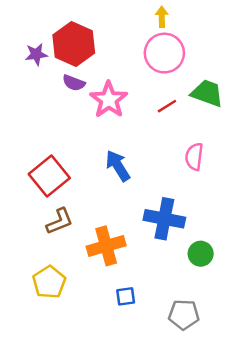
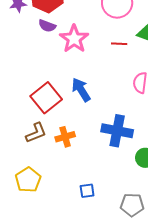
red line: (167, 106) -> (119, 44), turned 35
red square: (49, 176) -> (46, 98), moved
orange cross: (106, 246) -> (65, 137), moved, size x0.7

